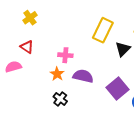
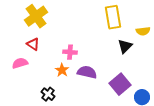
yellow cross: (30, 18) -> (36, 16), size x1.6
yellow rectangle: (103, 30) -> (113, 17), moved, turned -35
black cross: (60, 99) -> (48, 94), moved

